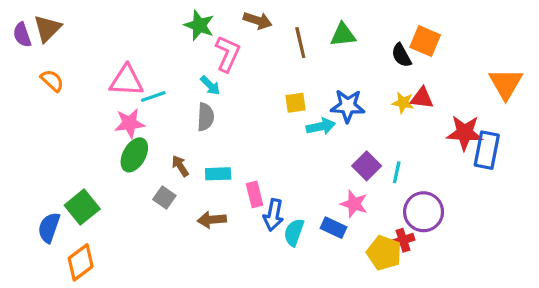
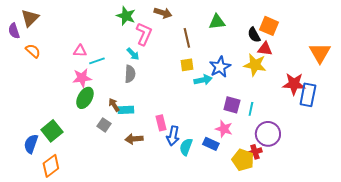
purple semicircle: (22, 35) -> (14, 31), moved
brown line: (300, 43) -> (187, 38), moved
pink triangle: (126, 81) -> (80, 51), size x0.6
red triangle: (422, 98) -> (265, 49), moved
yellow star: (403, 103) -> (255, 65), size x1.6
blue star: (348, 106) -> (220, 67), turned -30
purple square: (367, 166) -> (232, 105), turned -30
cyan rectangle: (218, 174) -> (126, 110), moved

